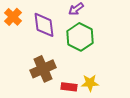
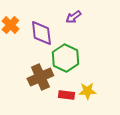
green hexagon: (80, 37) -> (65, 58), moved

